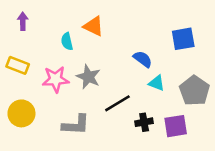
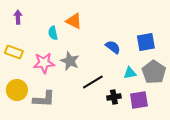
blue square: (183, 39) -> (146, 42), moved
cyan triangle: (157, 83) -> (130, 73), moved, turned -32
gray L-shape: (76, 125) -> (44, 99), moved

